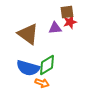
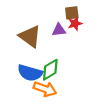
orange arrow: (42, 83) -> (45, 89), size x1.5

